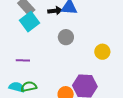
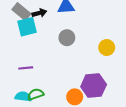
black arrow: (55, 11) -> (39, 13), moved
cyan square: (30, 22) -> (27, 27), turned 30

